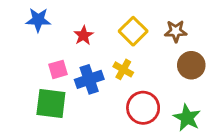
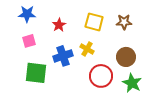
yellow square: (133, 31) -> (94, 22), turned -30
brown circle: (191, 65) -> (126, 57), moved
pink square: (58, 69) -> (29, 41), moved

